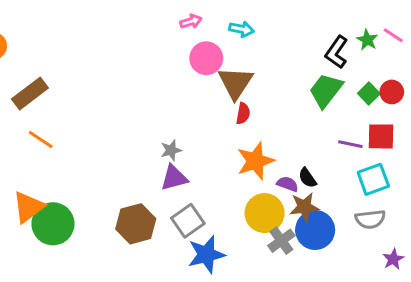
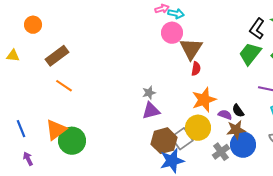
cyan arrow: (242, 29) -> (176, 14), moved
yellow circle: (265, 213) -> (198, 128), moved
gray square: (188, 221) -> (182, 139), moved
brown hexagon: (136, 224) -> (164, 141), moved

